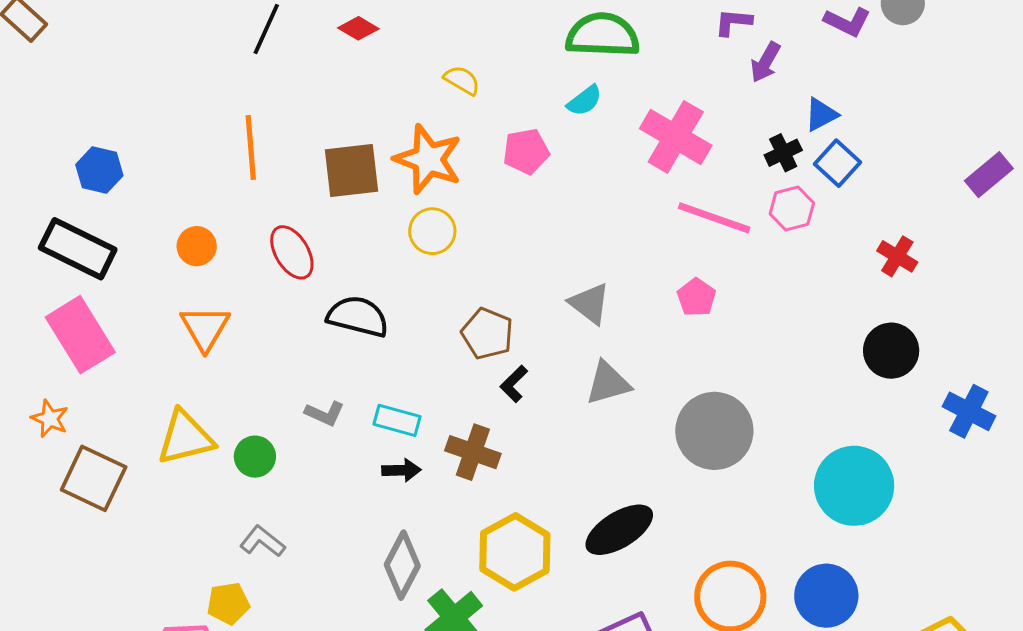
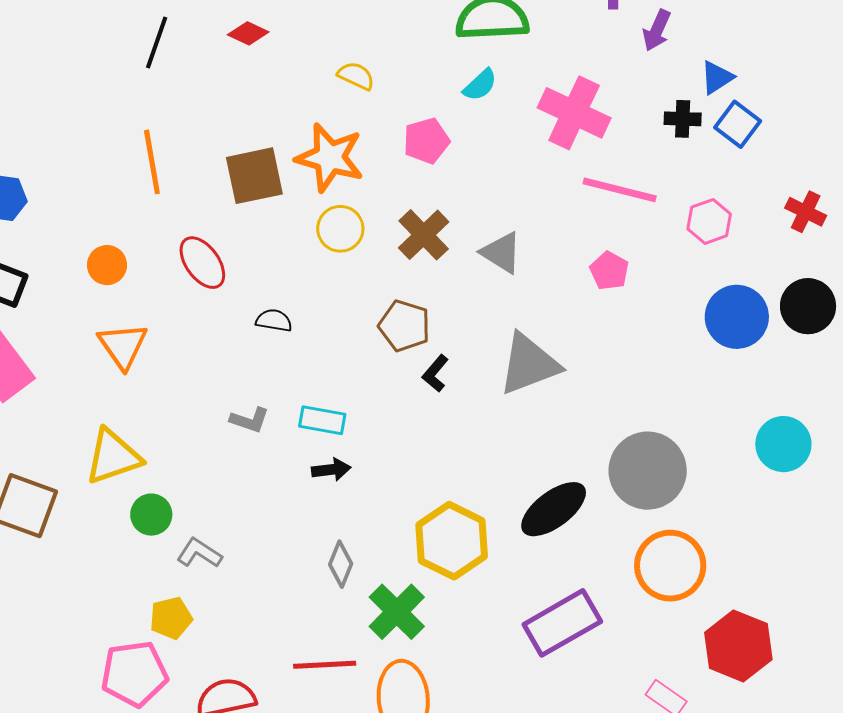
black cross: (783, 153) -> (683, 119), turned 33
pink hexagon: (792, 208) -> (709, 221), moved
gray triangle: (590, 304) -> (501, 253), moved
black semicircle: (358, 316) -> (274, 320), size x0.6
gray triangle: (608, 383) -> (529, 364), size x1.4
gray circle: (714, 431) -> (648, 471), moved
brown cross: (473, 452) -> (424, 235), moved, turned 32
green circle: (255, 457) -> (151, 515), moved
cyan circle: (854, 486) -> (783, 444), size x0.7
gray diamond: (402, 565) -> (341, 564), size x0.7
blue circle: (826, 596) -> (737, 317), moved

